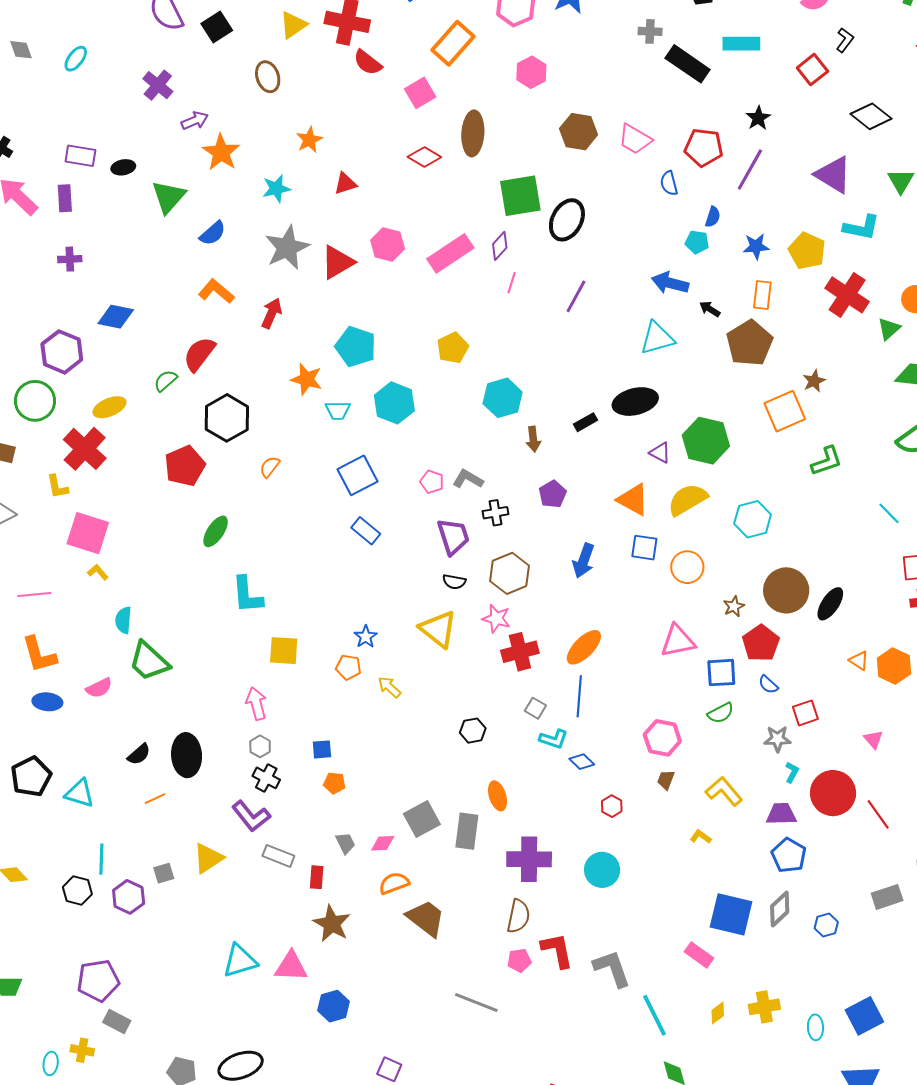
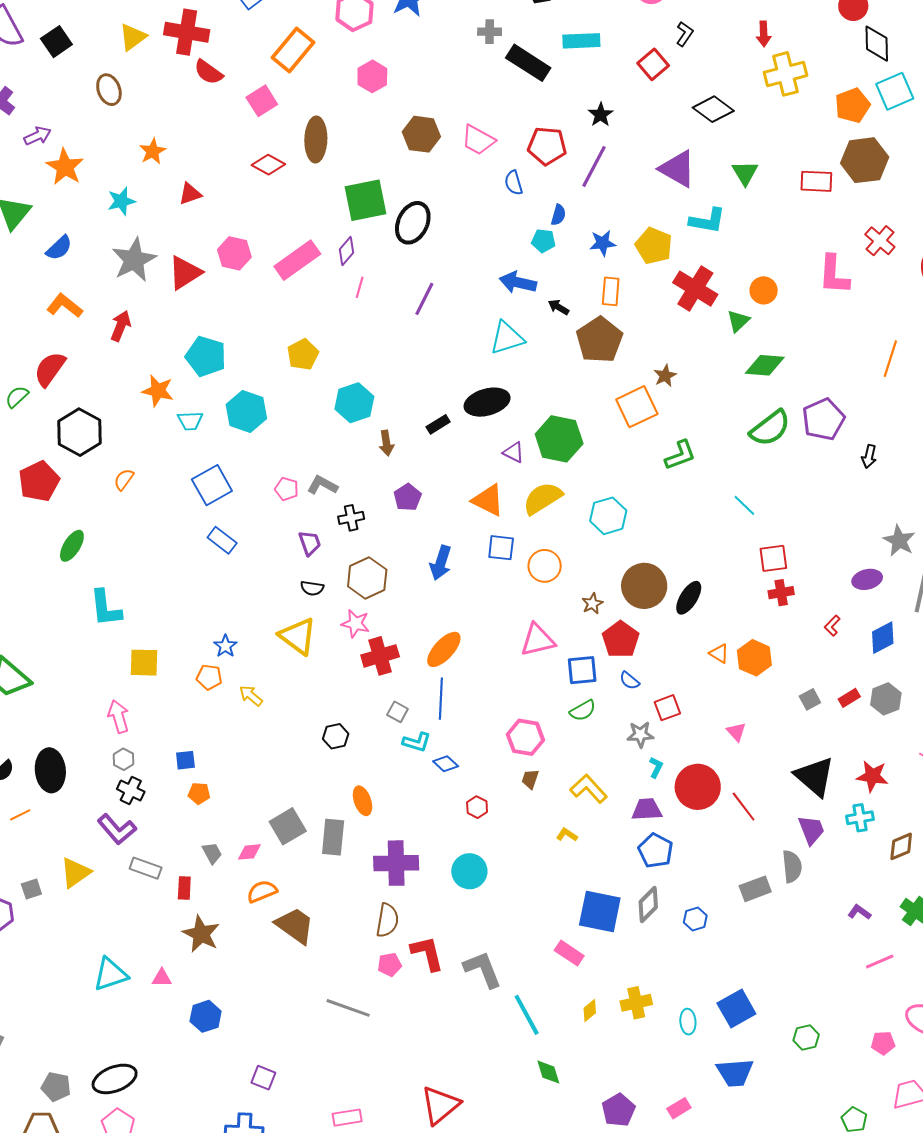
purple trapezoid: (453, 536) -> (310, 543), size x0.7
pink triangle: (291, 966) -> (162, 978), size x0.6

